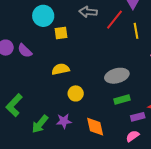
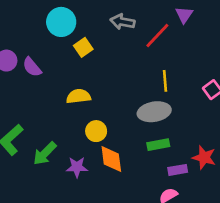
yellow line: (136, 31) -> (165, 81), moved
yellow square: (61, 33) -> (83, 47), turned -32
green arrow: (40, 124) -> (45, 153), moved
orange diamond: (95, 127) -> (111, 159), moved

